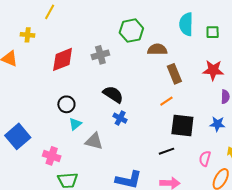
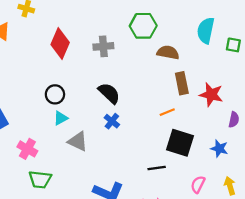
red diamond: (63, 59) -> (60, 43), turned -56
red star: (213, 70) -> (211, 94), moved

